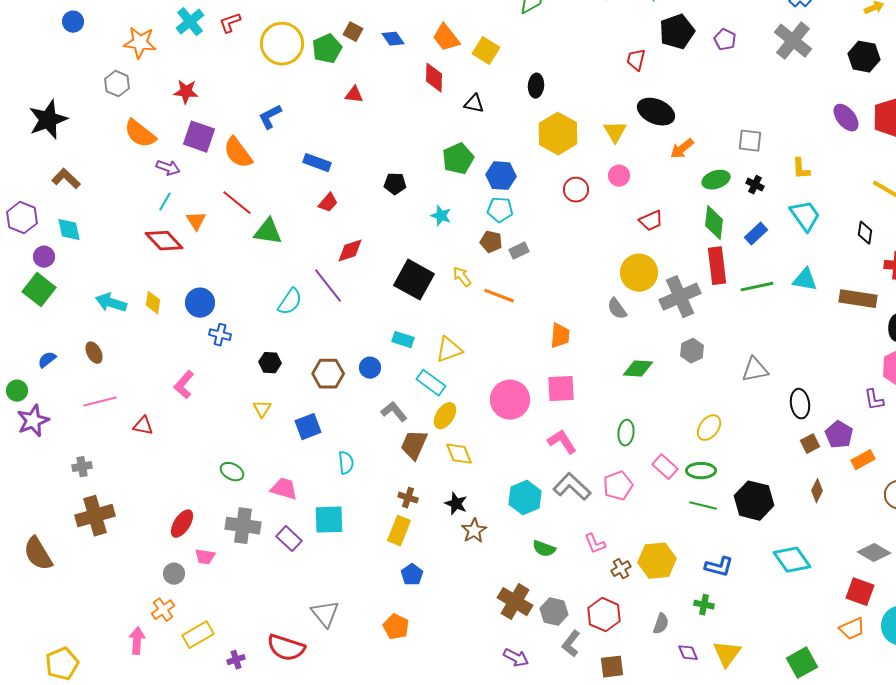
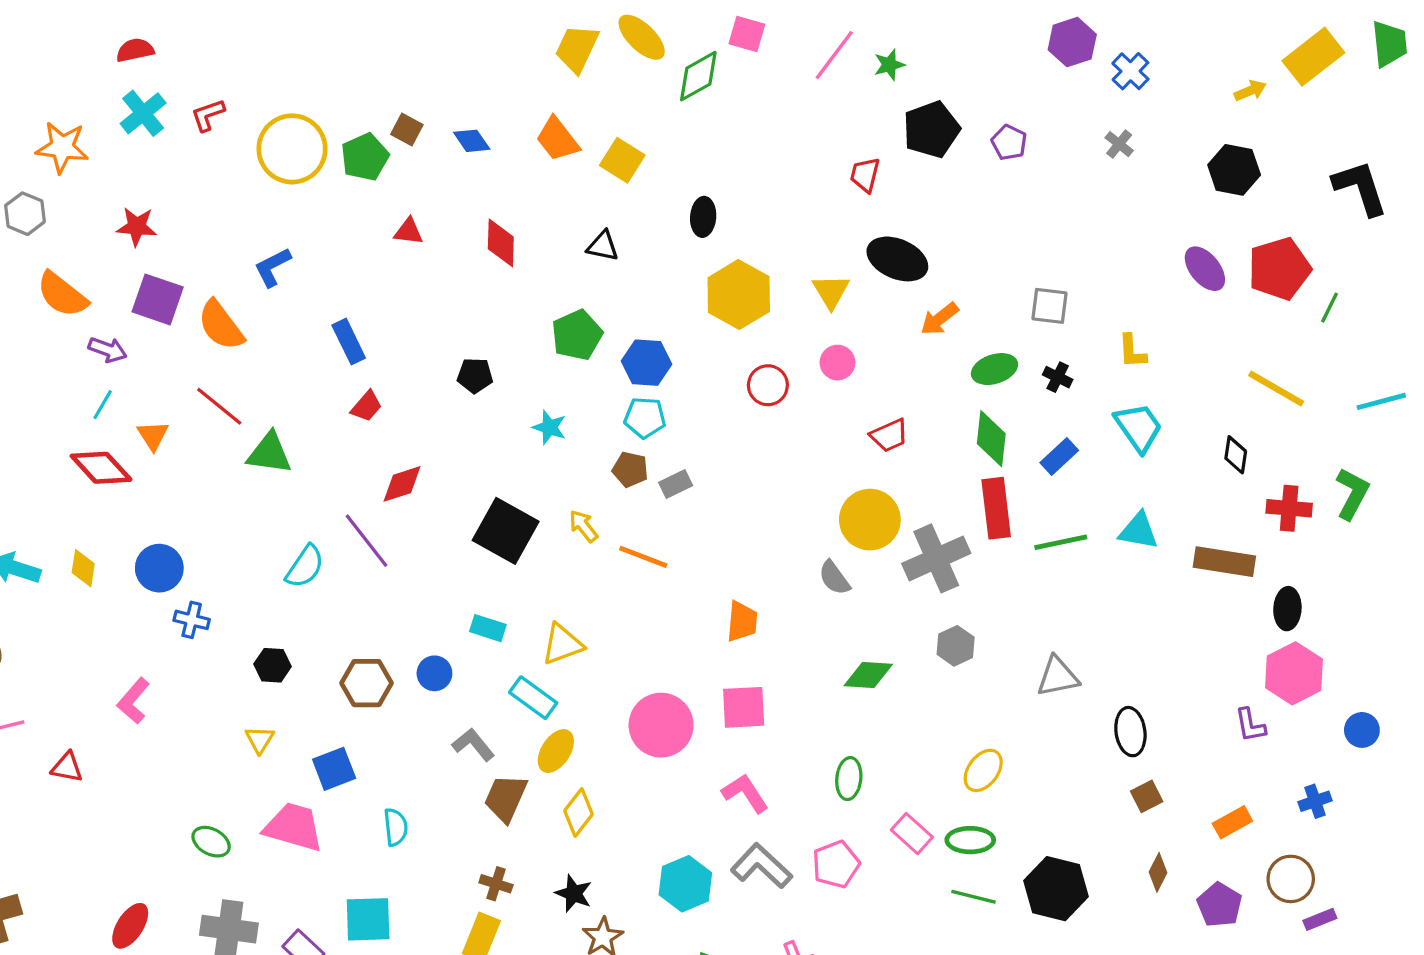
gray cross: (793, 41) -> (1119, 144), size x0.5
red diamond: (434, 78) -> (501, 243), moved
blue rectangle: (317, 163) -> (349, 342), turned 44
purple pentagon: (839, 435) -> (1219, 905), moved
yellow diamond: (459, 454) -> (579, 813), turned 60
pink trapezoid: (284, 489) -> (294, 827), moved, size x1.4

